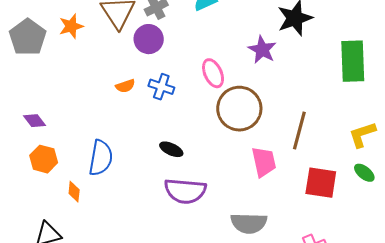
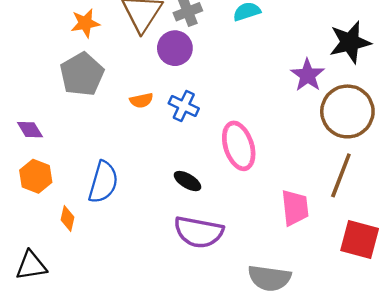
gray pentagon: (28, 37) -> (82, 74), moved
pink ellipse: (213, 73) -> (239, 146), moved, size x1.4
brown circle: (239, 109) -> (347, 111), moved

